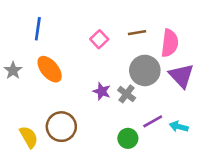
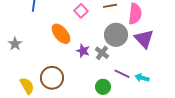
orange ellipse: (50, 69) -> (61, 34), moved
gray star: (13, 70) -> (15, 44), moved
purple line: (153, 121) -> (122, 74), turned 56

